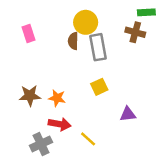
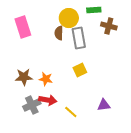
green rectangle: (146, 12) -> (94, 10), moved
pink rectangle: (29, 33) -> (23, 27), size x1.5
purple triangle: (128, 114) -> (104, 105), moved
gray cross: (41, 144) -> (32, 105), moved

